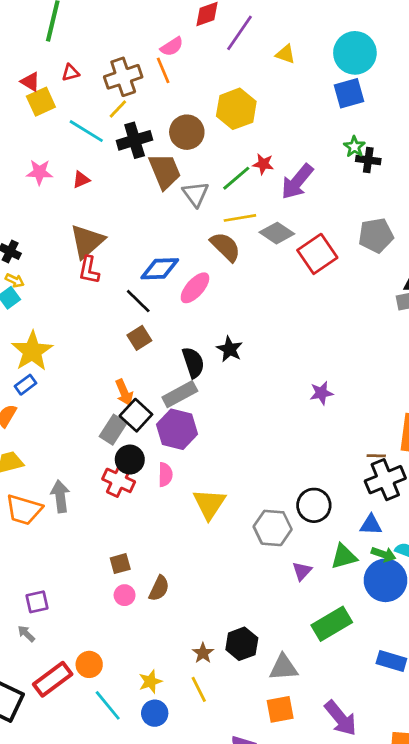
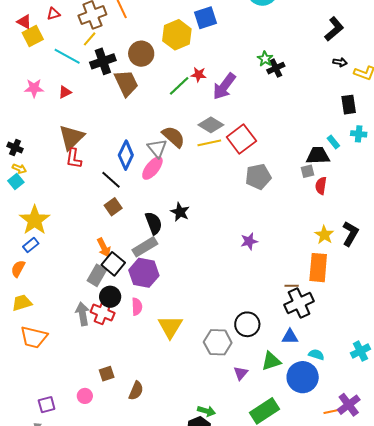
blue square: (349, 93) -> (205, 18), moved
black cross: (368, 160) -> (276, 68), turned -30
gray triangle: (196, 194) -> (157, 148), moved
yellow line: (240, 218) -> (209, 143), moved
gray pentagon: (376, 235) -> (258, 177), moved
blue diamond: (160, 269) -> (126, 155), turned -60
gray arrow: (60, 496) -> (83, 314), moved
green arrow: (383, 554) -> (206, 411), moved
pink circle: (125, 595) -> (85, 396), moved

